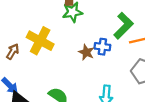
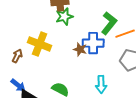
blue cross: (102, 47) -> (93, 43), size x1.5

